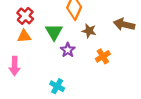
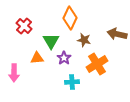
orange triangle: (24, 36) -> (37, 58), moved
orange cross: (103, 56) -> (97, 64), size x1.5
cyan cross: (57, 86) -> (72, 82), moved, turned -32

